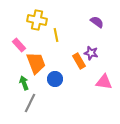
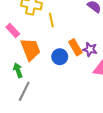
purple star: (91, 53) -> (90, 49), moved
blue circle: (55, 79) -> (60, 57), moved

